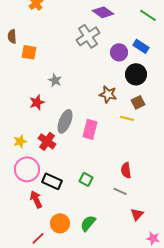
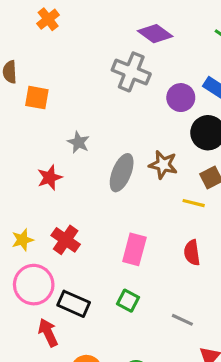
gray cross: (88, 36) -> (131, 72), turned -35
gray ellipse: (65, 121) -> (122, 173), moved
pink rectangle: (90, 129) -> (134, 249), moved
red semicircle: (126, 170) -> (192, 253), moved

